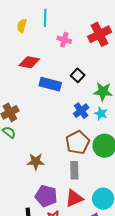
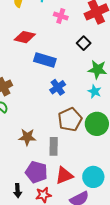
black square: (78, 75) -> (84, 43), moved
blue cross: (81, 111) -> (58, 87), moved
gray rectangle: (74, 170) -> (54, 146), moved

